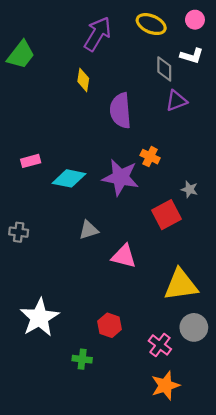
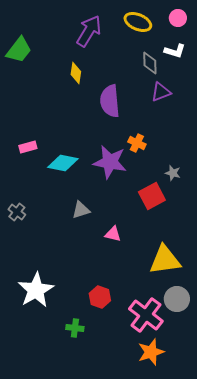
gray cross: (19, 232) -> (17, 212), turned 30
pink triangle: (124, 256) -> (113, 234), size x0.7
pink cross: (160, 345) -> (146, 315), size x1.6

